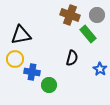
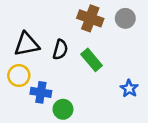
green rectangle: (88, 34) -> (92, 60), moved
black semicircle: (72, 58) -> (60, 50), moved

